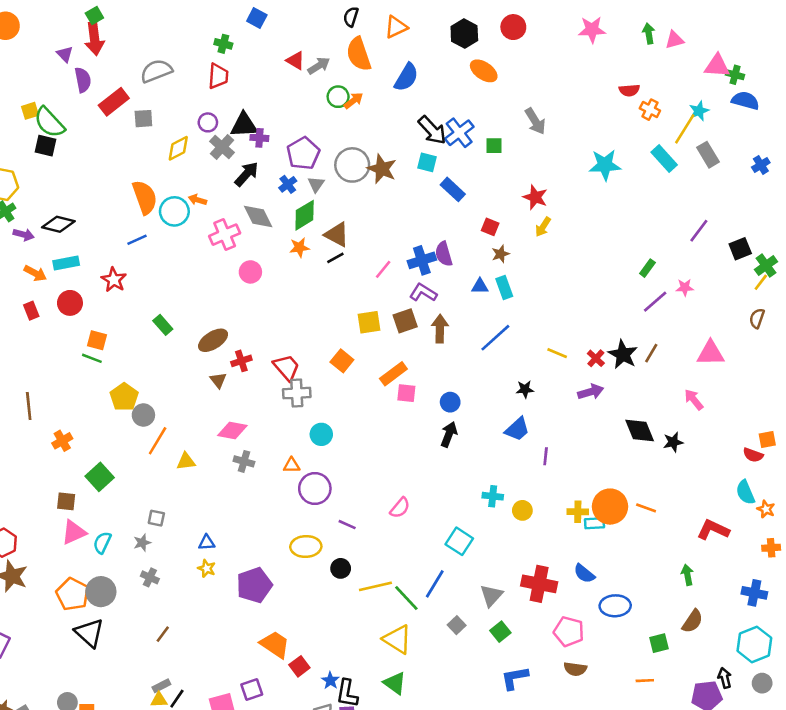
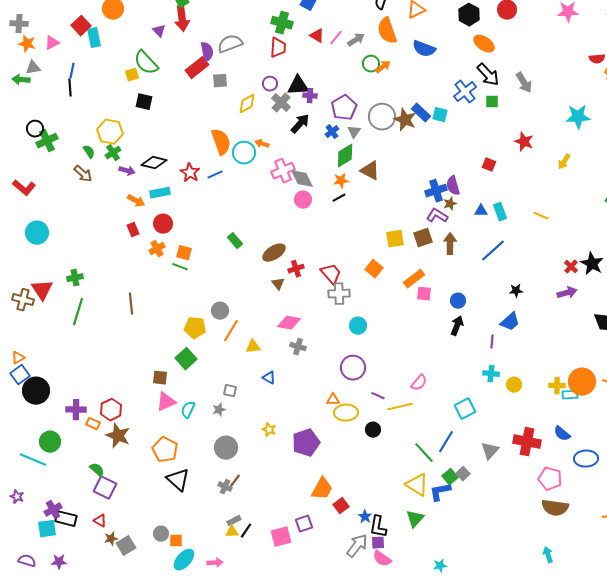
green cross: (223, 44) -> (282, 23), size x1.5
red triangle: (296, 61) -> (317, 36), moved
blue semicircle: (406, 77) -> (424, 49), turned 80
purple semicircle: (83, 80) -> (207, 52), moved
green semicircle: (49, 122) -> (146, 63), moved
black arrow: (432, 130) -> (488, 75), moved
blue rectangle: (453, 189) -> (421, 113), moved
gray diamond: (258, 217) -> (302, 179), moved
yellow arrow: (543, 227) -> (564, 162), moved
brown star: (500, 254) -> (450, 204), moved
black line: (335, 258) -> (339, 198), moved
pink line: (383, 269) -> (336, 38), moved
red star: (114, 280) -> (190, 173), moved
yellow line: (557, 353) -> (541, 216), moved
yellow pentagon: (124, 397) -> (195, 328), moved, turned -30
orange cross: (62, 441) -> (157, 249), moved
purple line: (546, 456) -> (492, 342), moved
orange triangle: (292, 465) -> (333, 400), moved
cyan square: (459, 541) -> (465, 409), turned 30
blue triangle: (207, 543) -> (269, 378), moved, turned 32
gray cross: (150, 577) -> (225, 487), moved
yellow line: (375, 586) -> (400, 407), moved
gray circle: (101, 592) -> (226, 448), moved
green square: (500, 632) -> (450, 477), moved
orange trapezoid: (275, 644) -> (322, 489), turned 85
brown semicircle: (575, 669) -> (555, 508), size x1.5
blue L-shape: (515, 678) -> (440, 492), moved
green triangle: (395, 683) -> (415, 519), turned 36

